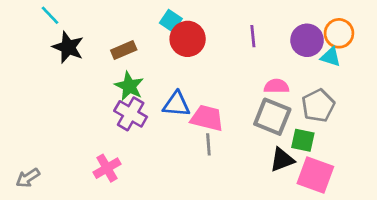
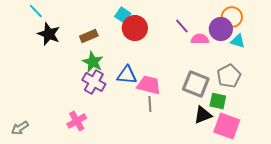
orange circle: (339, 33) -> (232, 17), moved
purple line: (253, 36) -> (182, 26), turned -35
pink semicircle: (276, 86) -> (200, 39), moved

